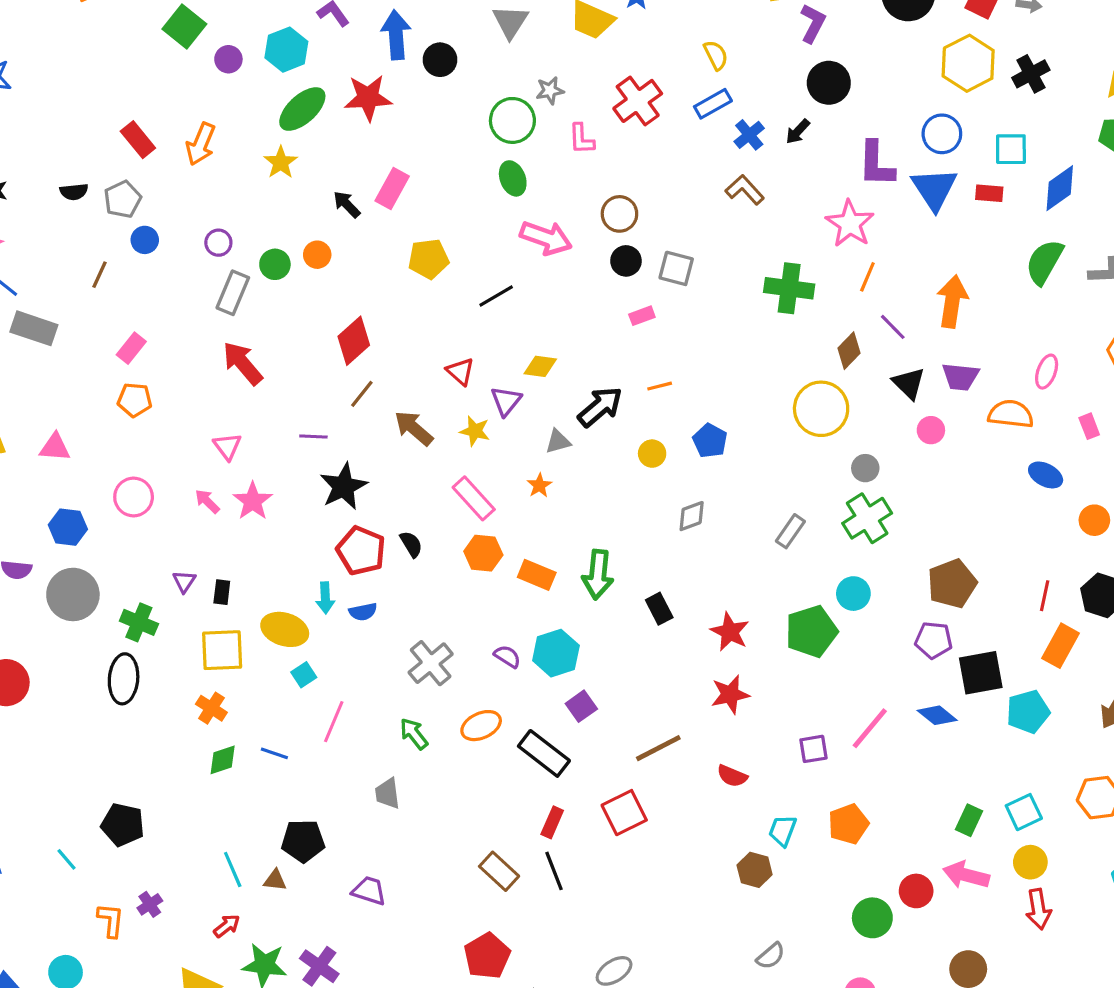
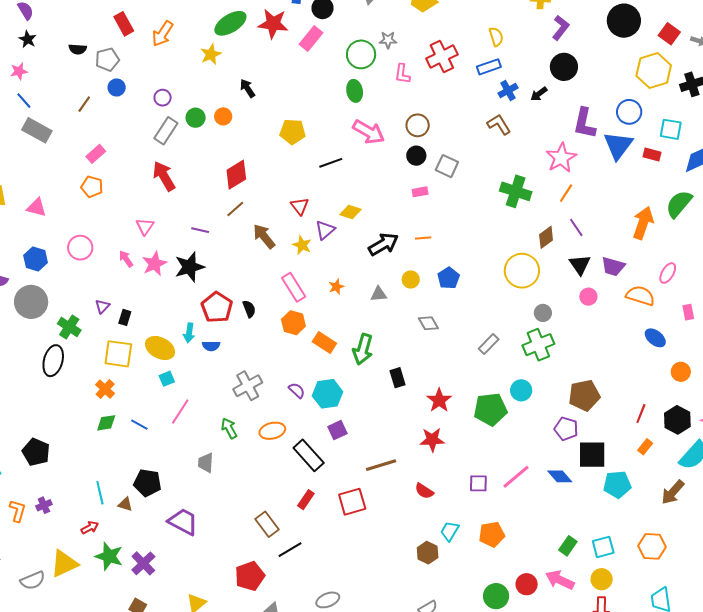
pink rectangle: (392, 188) -> (311, 39), moved
orange arrow: (952, 302) -> (643, 223), moved
gray triangle: (558, 441) -> (379, 294), moved
black star: (344, 486) -> (190, 267), moved
gray diamond: (692, 516) -> (428, 323), turned 70
orange rectangle: (1061, 646) -> (645, 447), size x0.6
black line: (554, 871) -> (290, 550), moved, turned 70
purple trapezoid: (369, 891) -> (183, 522), size x1.4

